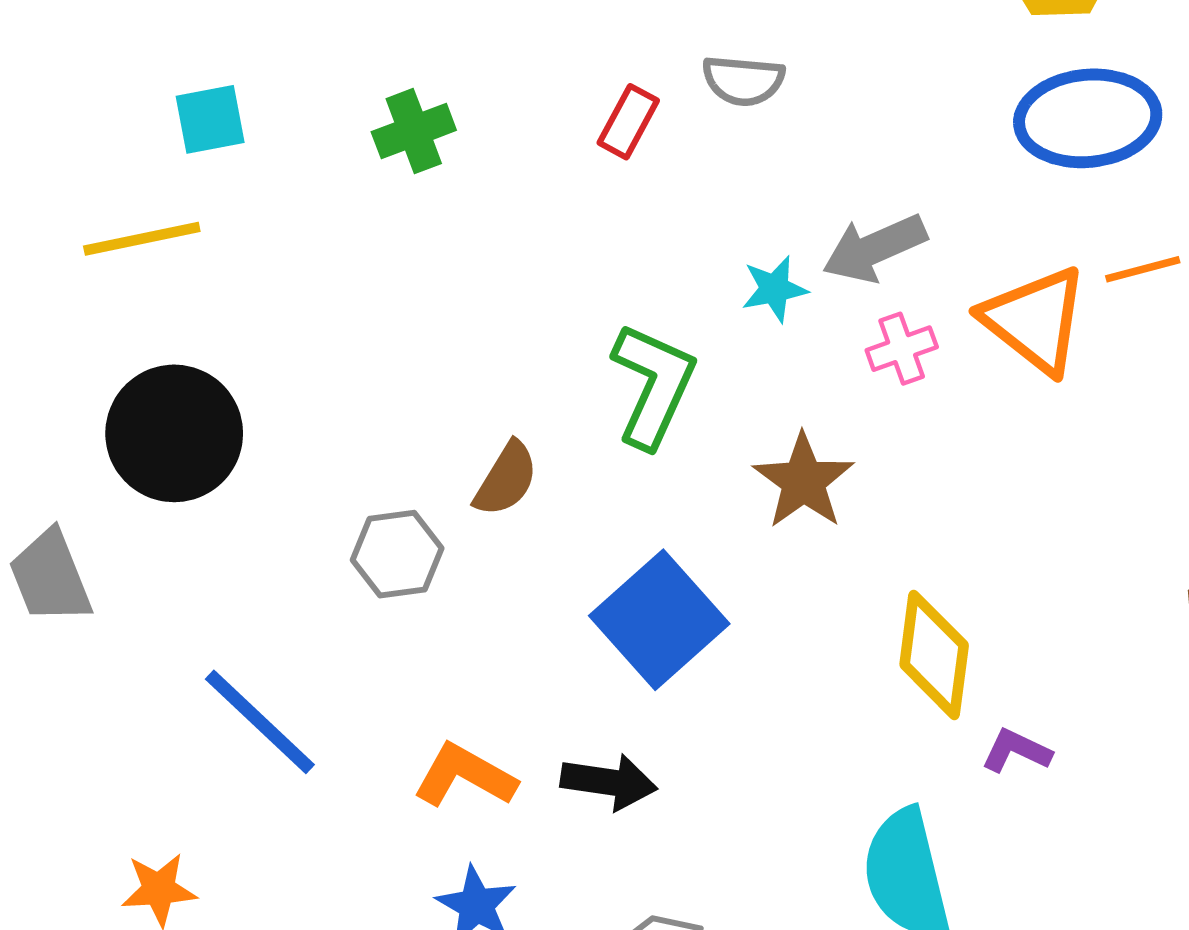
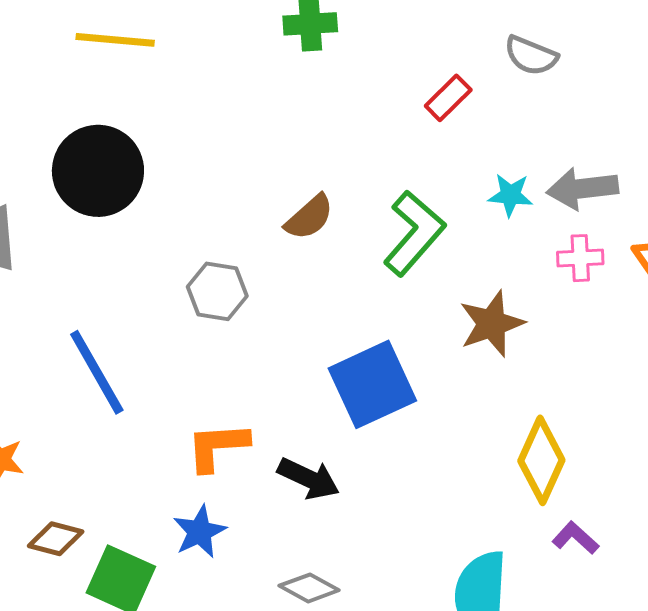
red rectangle: (628, 122) -> (448, 98), moved
brown semicircle: (506, 479) -> (309, 217), moved
orange L-shape: (465, 776) -> (217, 446), turned -50

